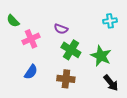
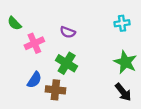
green cross: (71, 50) -> (67, 63), moved
green star: (101, 56) -> (125, 62), moved
brown cross: (66, 79) -> (55, 90), moved

